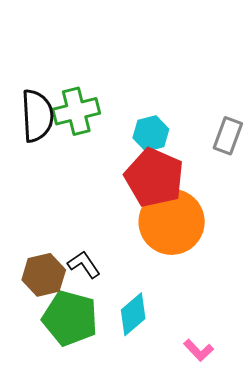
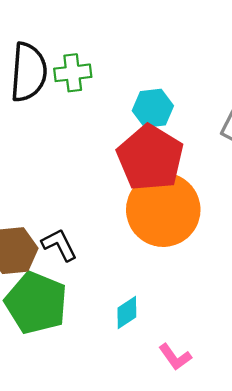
green cross: (76, 111) -> (73, 73), size x0.7
cyan diamond: (133, 314) -> (127, 313), moved, size x0.7

